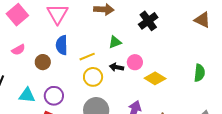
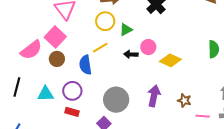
pink square: (17, 15) -> (55, 37), moved
blue semicircle: (62, 45) -> (85, 65), moved
pink semicircle: (18, 50) -> (31, 50), size x1.6
yellow circle: (93, 77) -> (105, 21), moved

